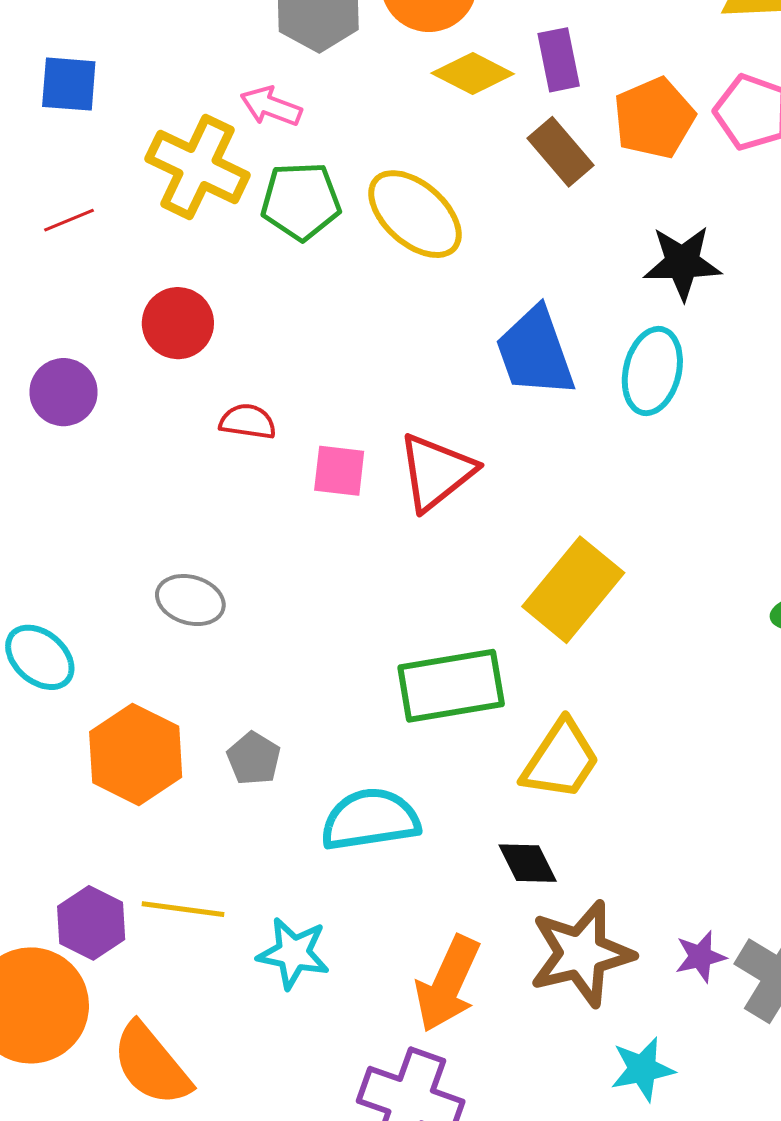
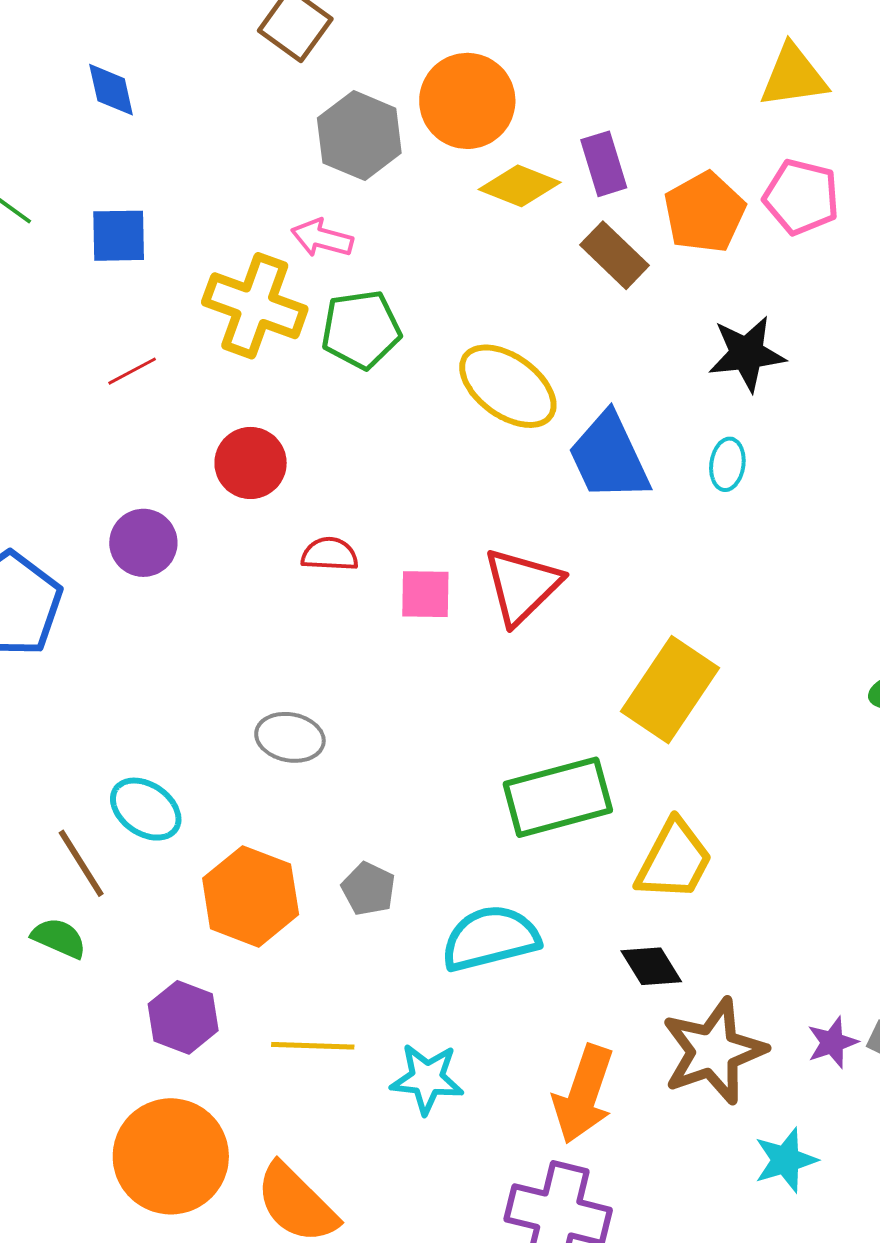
yellow ellipse: (415, 214) -> (508, 386), moved
cyan ellipse: (652, 371) -> (727, 464), size x0.6
purple hexagon: (91, 923) -> (183, 1017), moved

